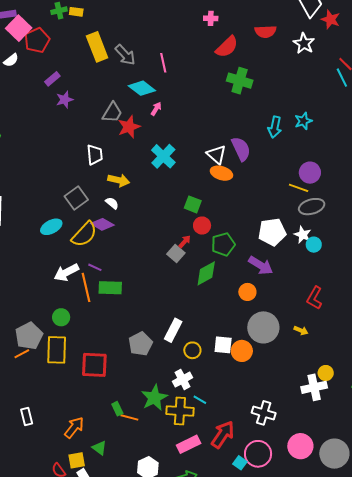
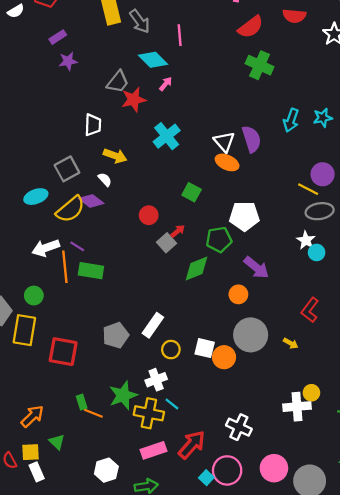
red circle: (202, 226) -> (149, 215), moved
white pentagon: (272, 232) -> (244, 216), moved

